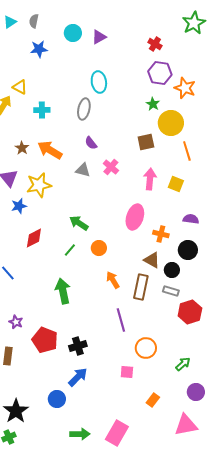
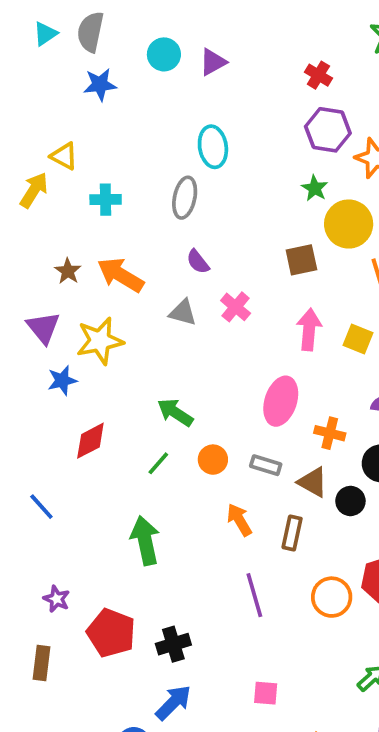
gray semicircle: (34, 21) -> (90, 32), size x1.5
brown rectangle: (141, 287) -> (292, 533), size x0.7
gray rectangle: (171, 291) -> (266, 465), moved
orange circle: (146, 348) -> (332, 597), moved

